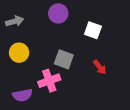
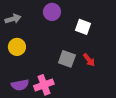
gray square: (64, 59) -> (67, 59), moved
pink cross: (49, 81) -> (44, 85), moved

